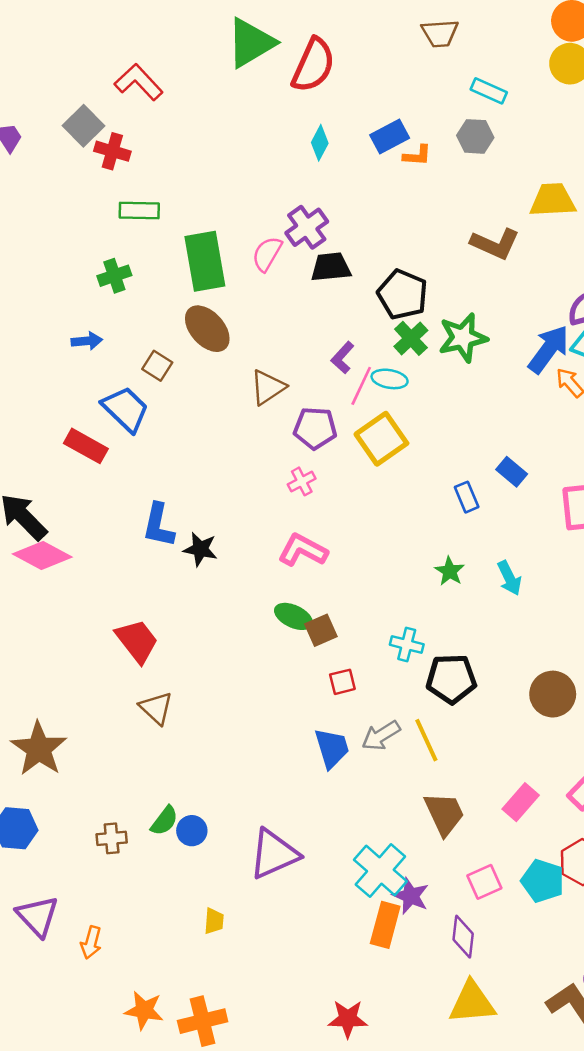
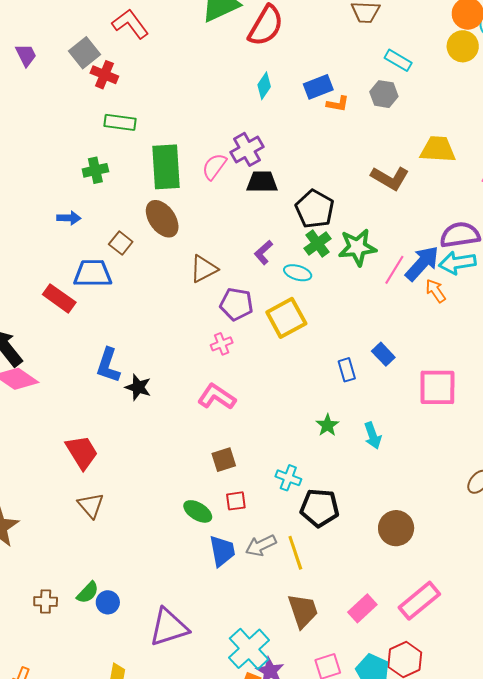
pink line: (361, 386) -> (394, 270), moved
blue trapezoid: (126, 409) -> (93, 273), turned -51
green ellipse: (293, 616) -> (198, 511), moved

